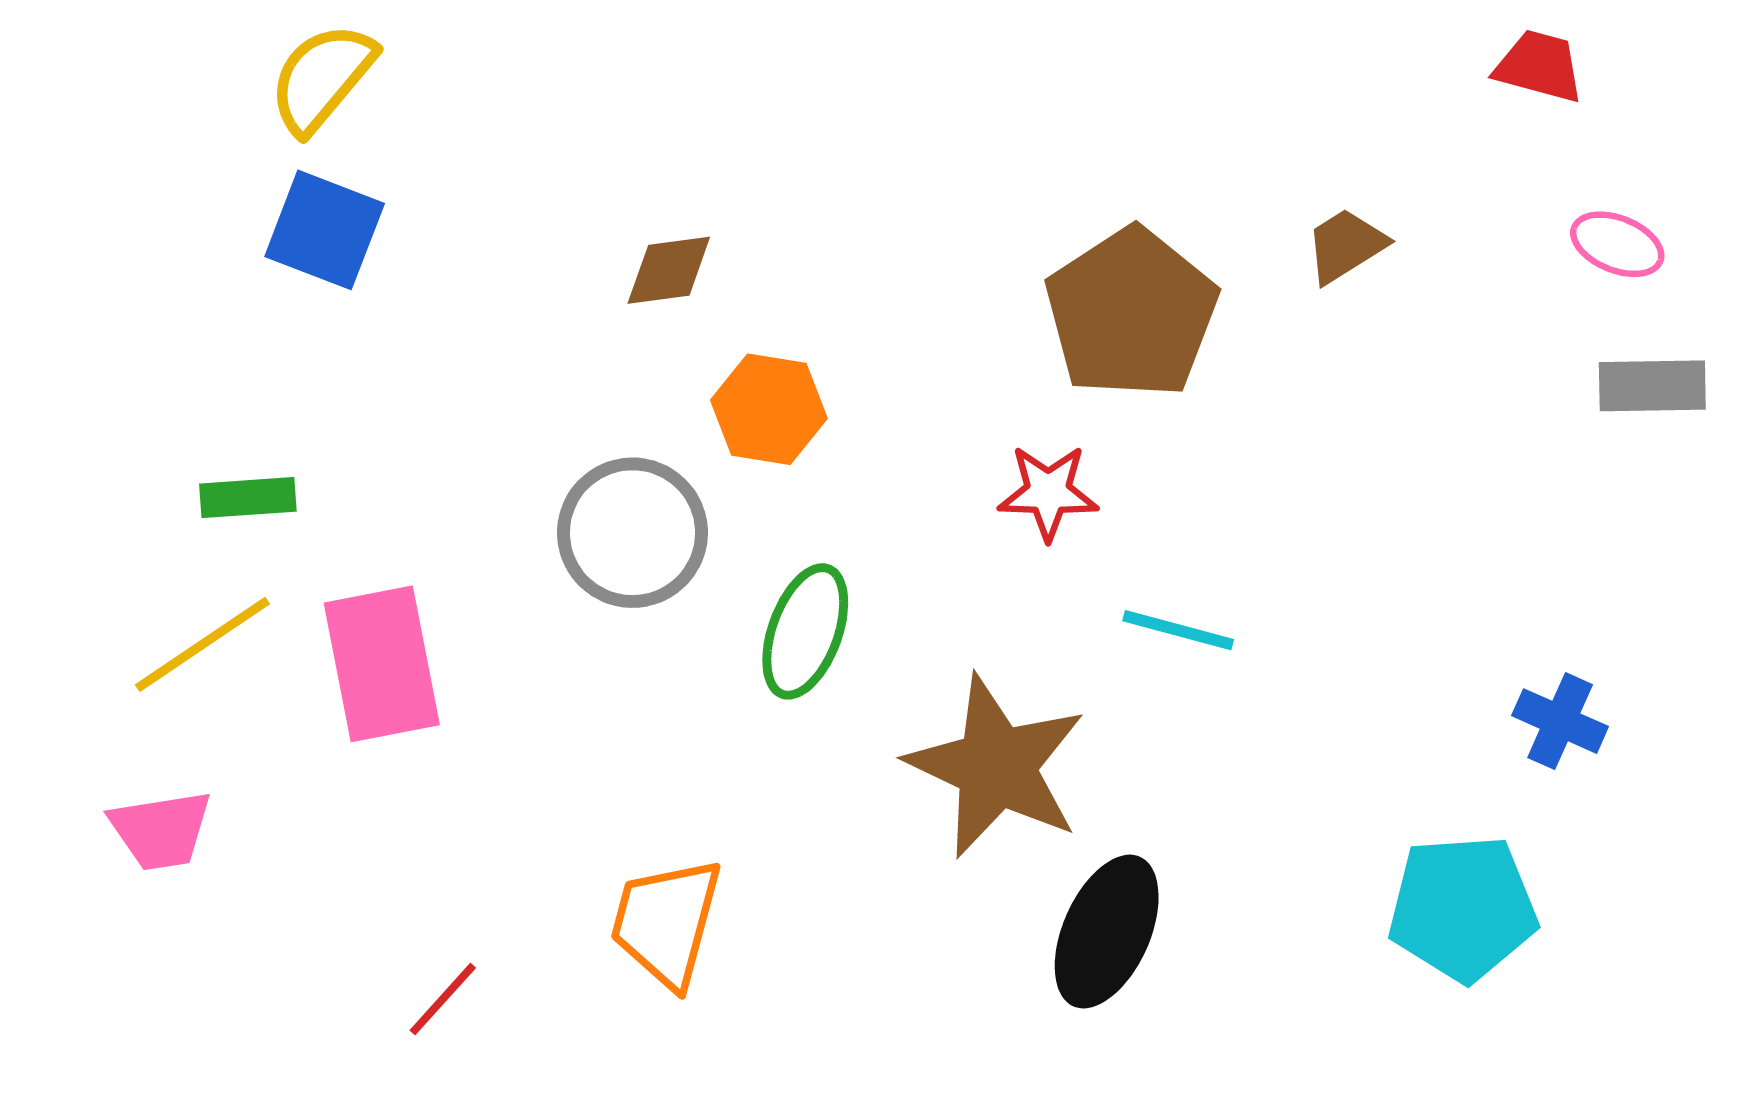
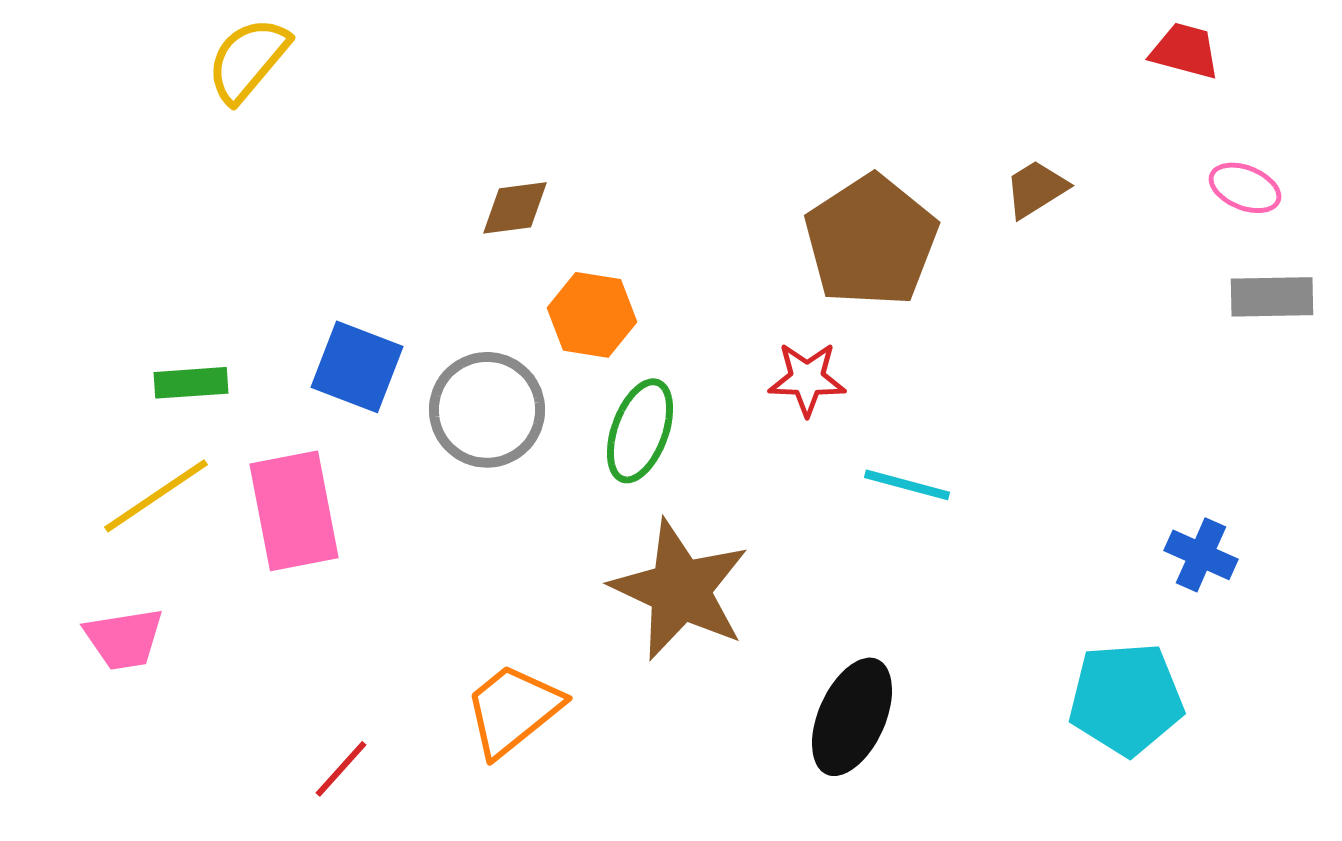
blue square: (325, 230) -> (357, 367), moved
green ellipse: (805, 631) -> (640, 431), moved
brown star: (996, 767) -> (680, 590), moved
orange trapezoid: (666, 922) -> (513, 710), turned 36

